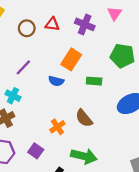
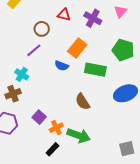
brown circle: (27, 28) -> (42, 29), moved
green rectangle: (94, 81) -> (95, 70), size x1.5
orange cross: (57, 127) -> (56, 128), moved
purple square: (36, 151) -> (39, 117), moved

